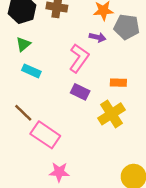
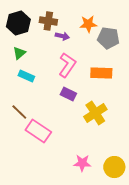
purple arrow: (98, 37) -> (62, 36), moved
orange rectangle: (118, 83) -> (101, 73), moved, size x1.5
pink star: (59, 172) -> (82, 163), moved

